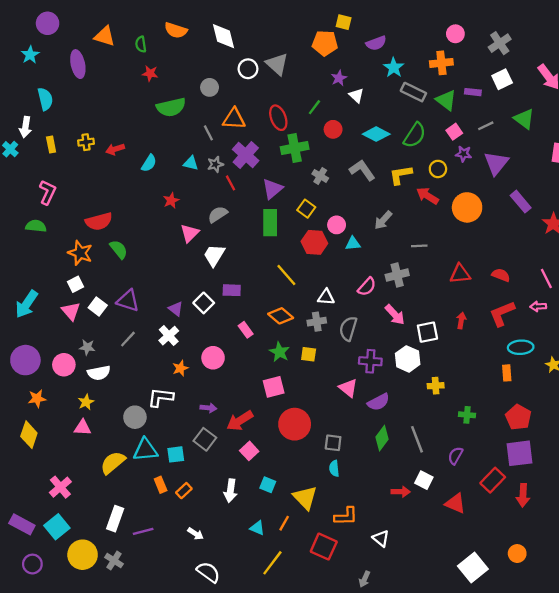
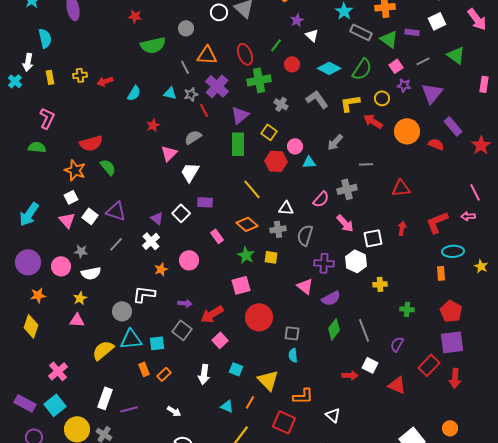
red semicircle: (501, 275) -> (436, 144), moved

